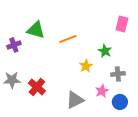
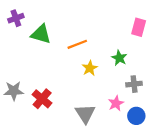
purple cross: (14, 45) -> (16, 18), moved
yellow star: (86, 66) -> (90, 68), moved
gray triangle: (75, 100) -> (85, 114), turned -36

